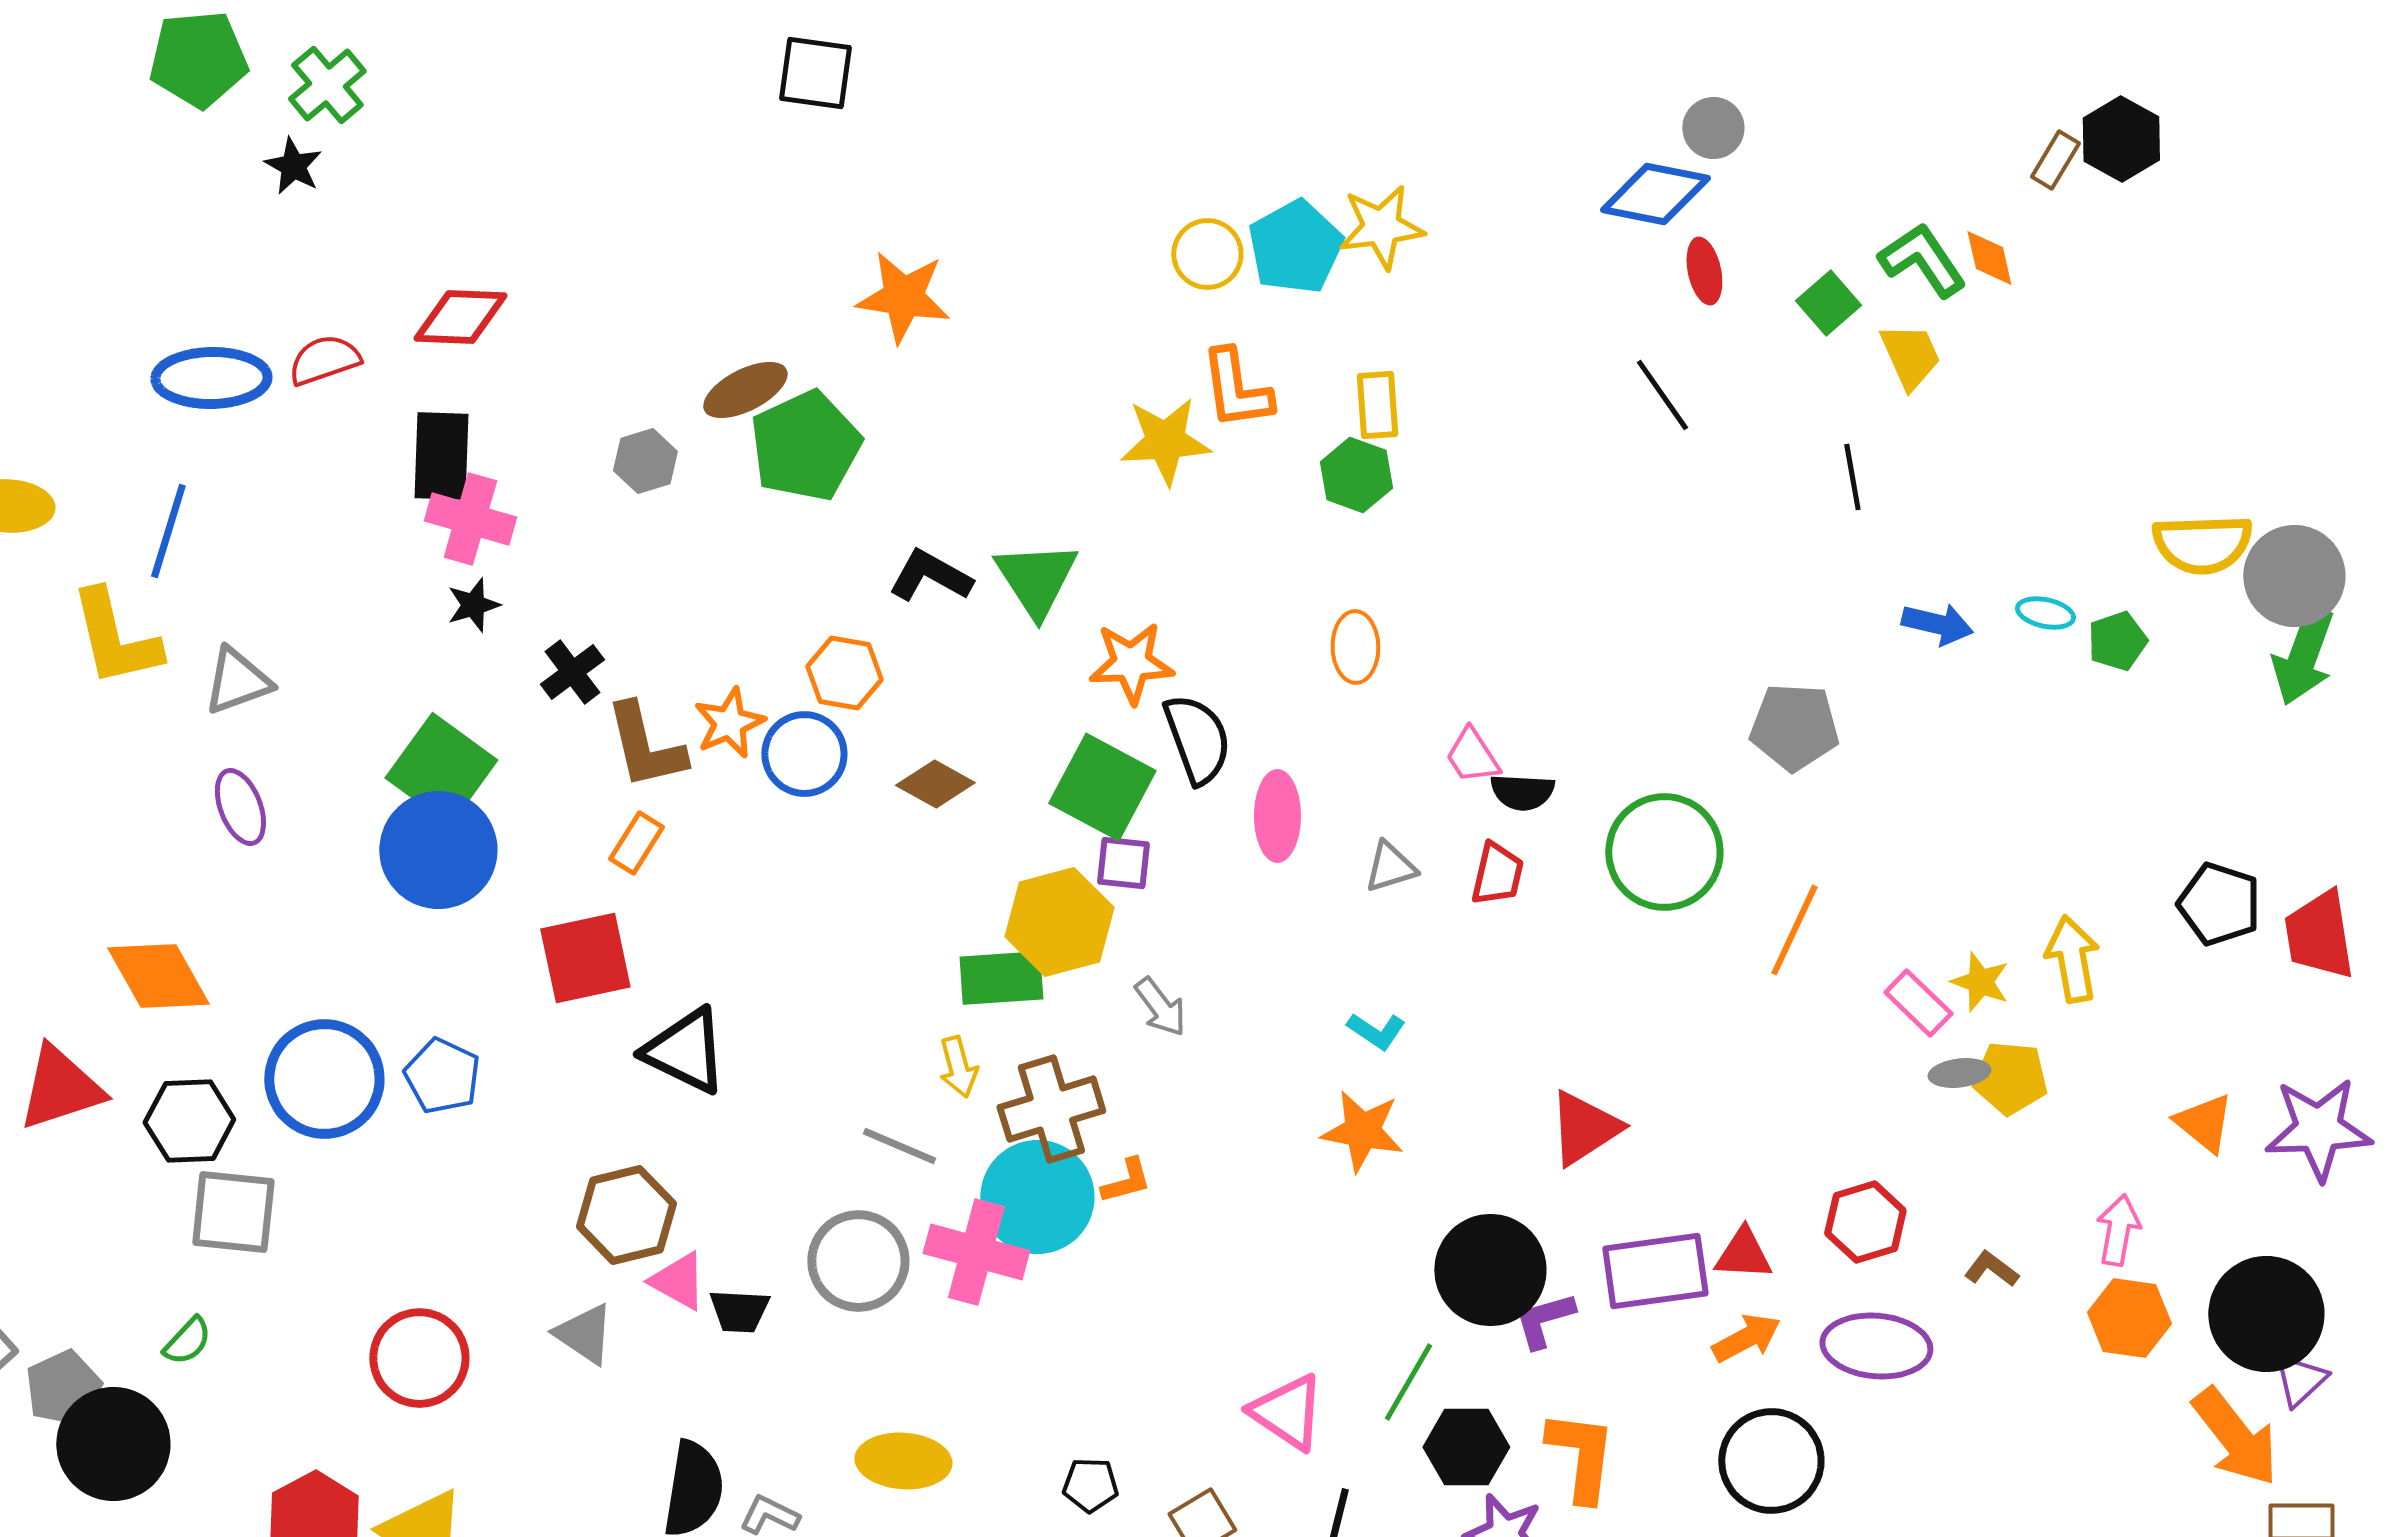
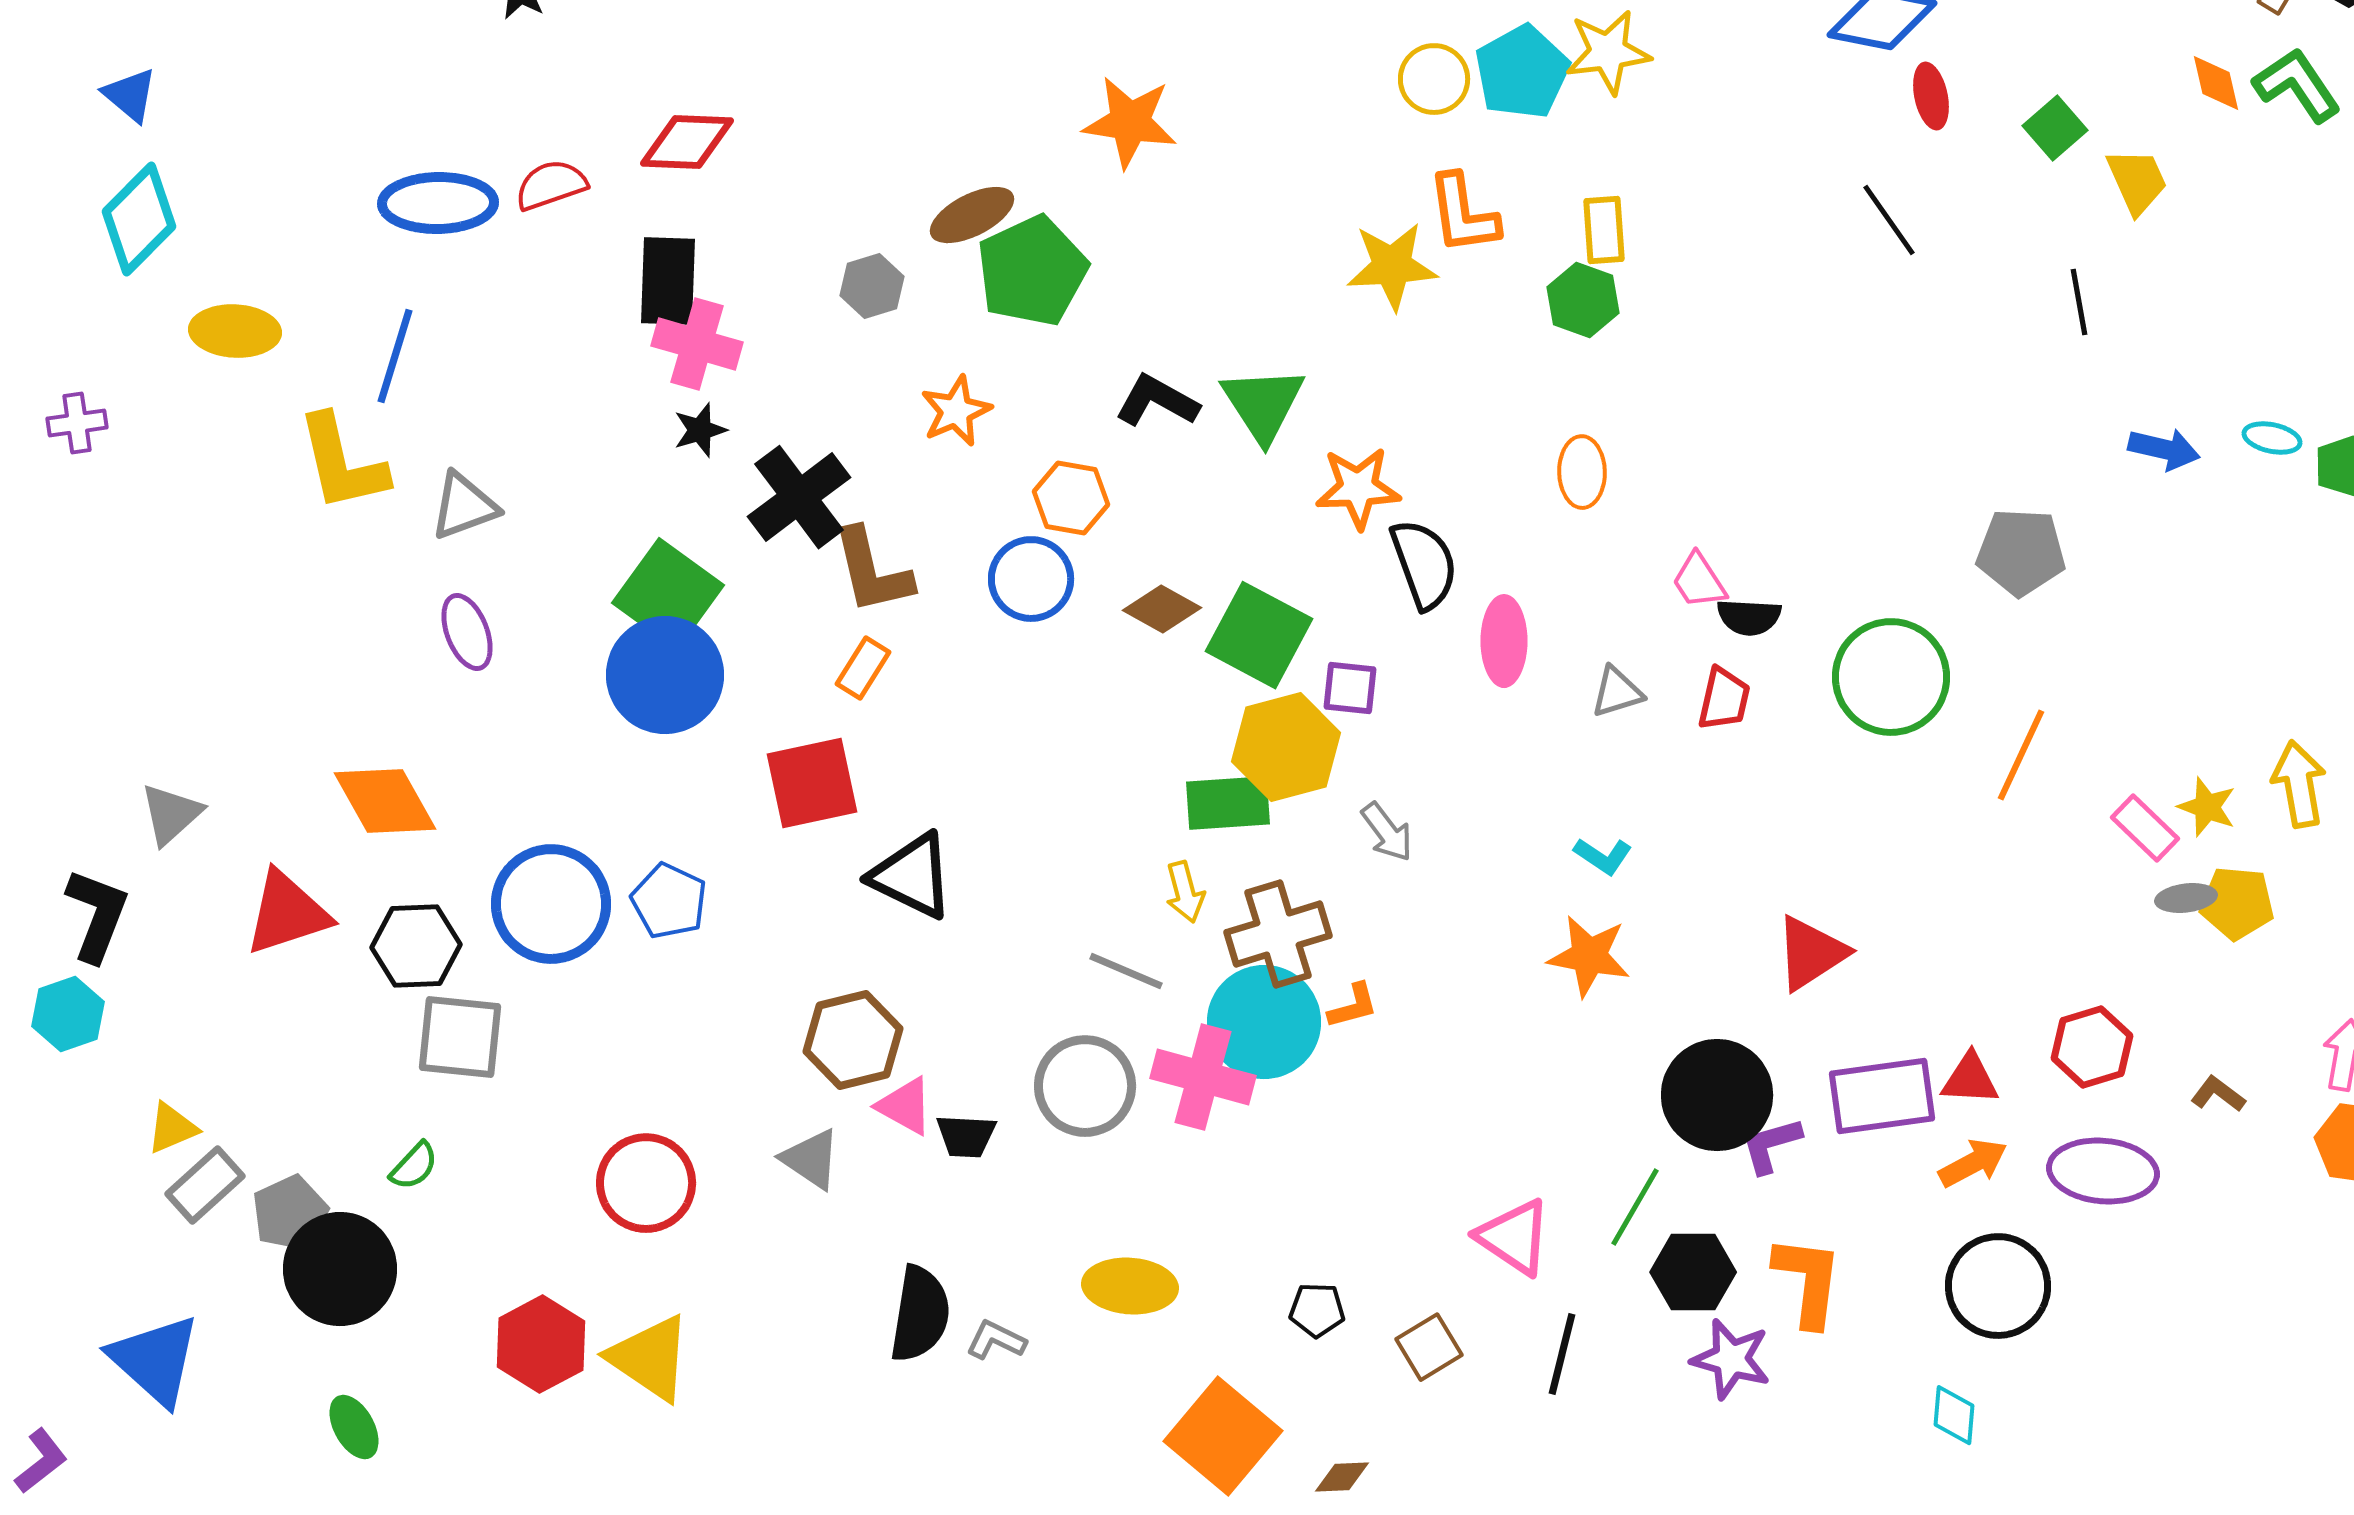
green L-shape: (1922, 260) -> (2297, 85), moved
black cross: (572, 672) -> (799, 497), size x1.6
orange star: (729, 723) -> (956, 411), moved
green square: (1102, 787) -> (1259, 635), moved

